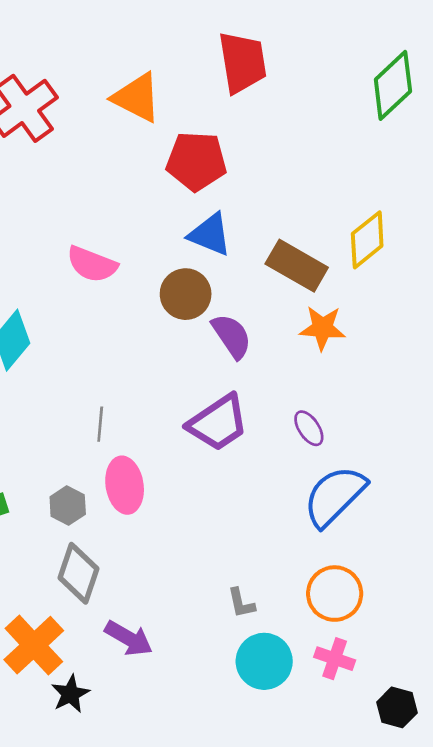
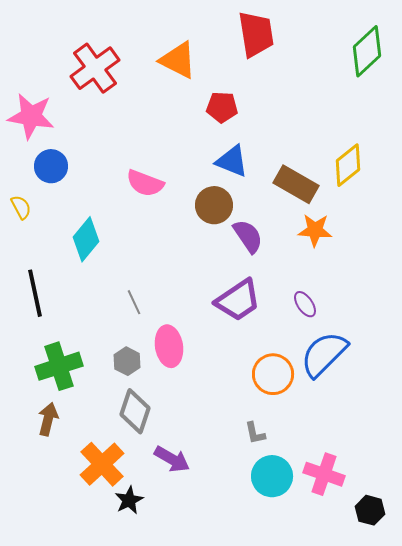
red pentagon: (196, 161) -> (222, 107), size x0.7
gray line: (100, 424) -> (134, 302), moved, turned -30
orange circle: (335, 594) -> (273, 374), moved
pink cross: (335, 659) -> (324, 474), size x1.4

